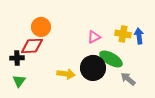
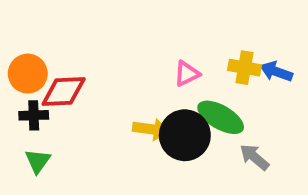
orange circle: (41, 27) -> (28, 74), moved
blue arrow: (139, 36) -> (276, 72), turned -63
yellow arrow: (66, 74) -> (151, 129), moved

